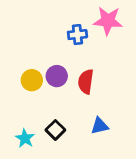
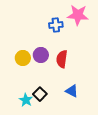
blue triangle: (100, 126) -> (72, 91), turned 40
cyan star: (25, 138) -> (26, 100), moved

